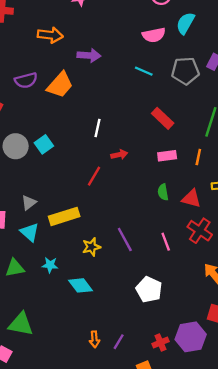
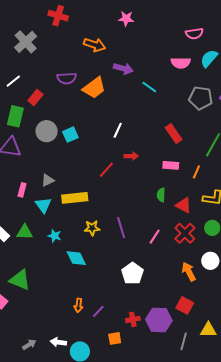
cyan line: (144, 71) -> (149, 87), moved
pink line: (166, 242) -> (155, 237), turned 42

